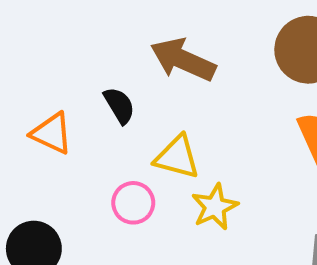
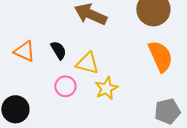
black semicircle: (119, 105) -> (58, 50), moved

